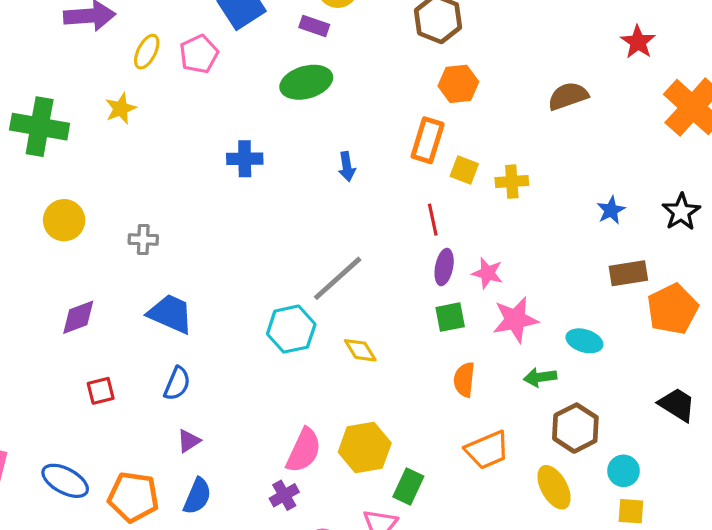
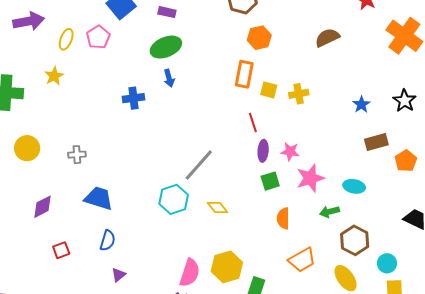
blue arrow: (347, 167) -> (169, 78), moved
orange pentagon: (672, 309) -> (406, 161), size x0.7

